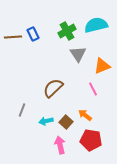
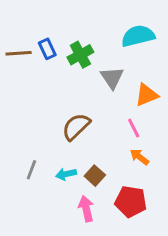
green cross: (67, 31) -> (80, 55), moved
gray line: (22, 110) -> (31, 170), moved
orange arrow: (85, 115) -> (139, 157), moved

